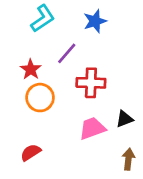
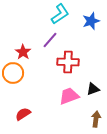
cyan L-shape: (43, 18) -> (60, 14), moved
blue star: (95, 21) -> (91, 21), moved
orange circle: (40, 98) -> (13, 73), moved

